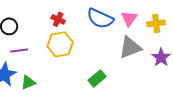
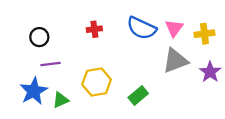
red cross: (58, 19) -> (94, 29), turned -32
yellow hexagon: (60, 44) -> (97, 82), moved

